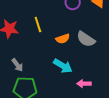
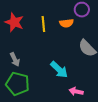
orange semicircle: (63, 39) -> (66, 23), moved

